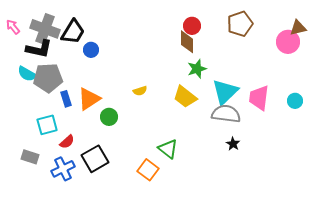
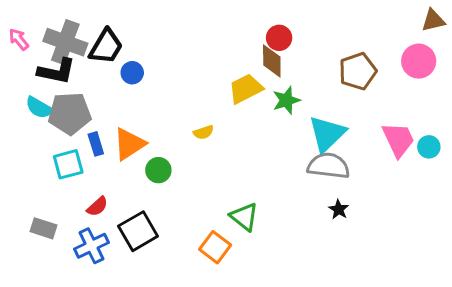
brown pentagon: (240, 24) -> (358, 71), moved
brown triangle: (298, 28) -> (433, 20), moved
yellow trapezoid: (185, 97) -> (246, 89), moved, turned 115
pink trapezoid: (259, 98) -> (398, 140), moved, turned 148
cyan square: (47, 125) -> (68, 164), moved

